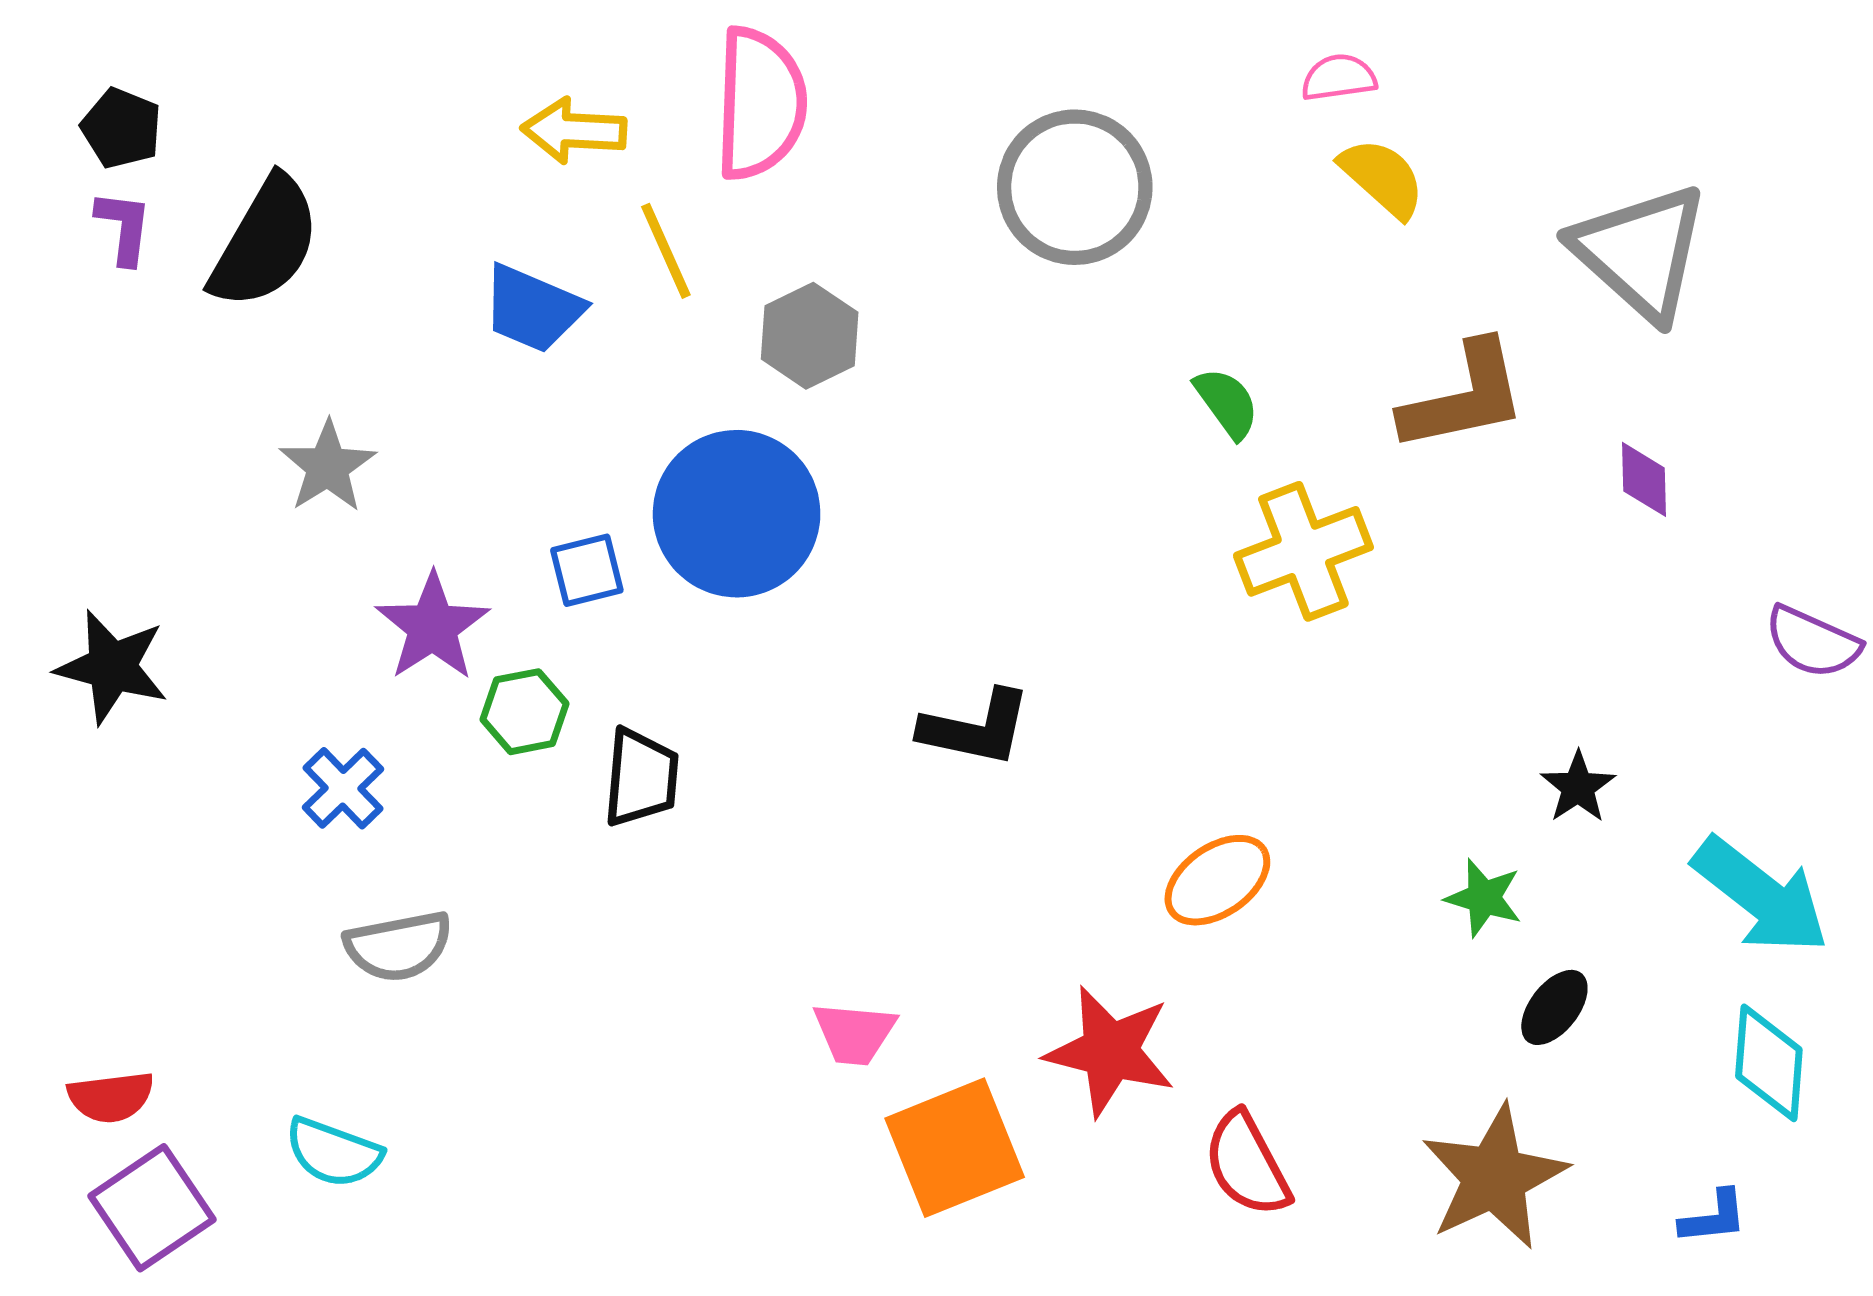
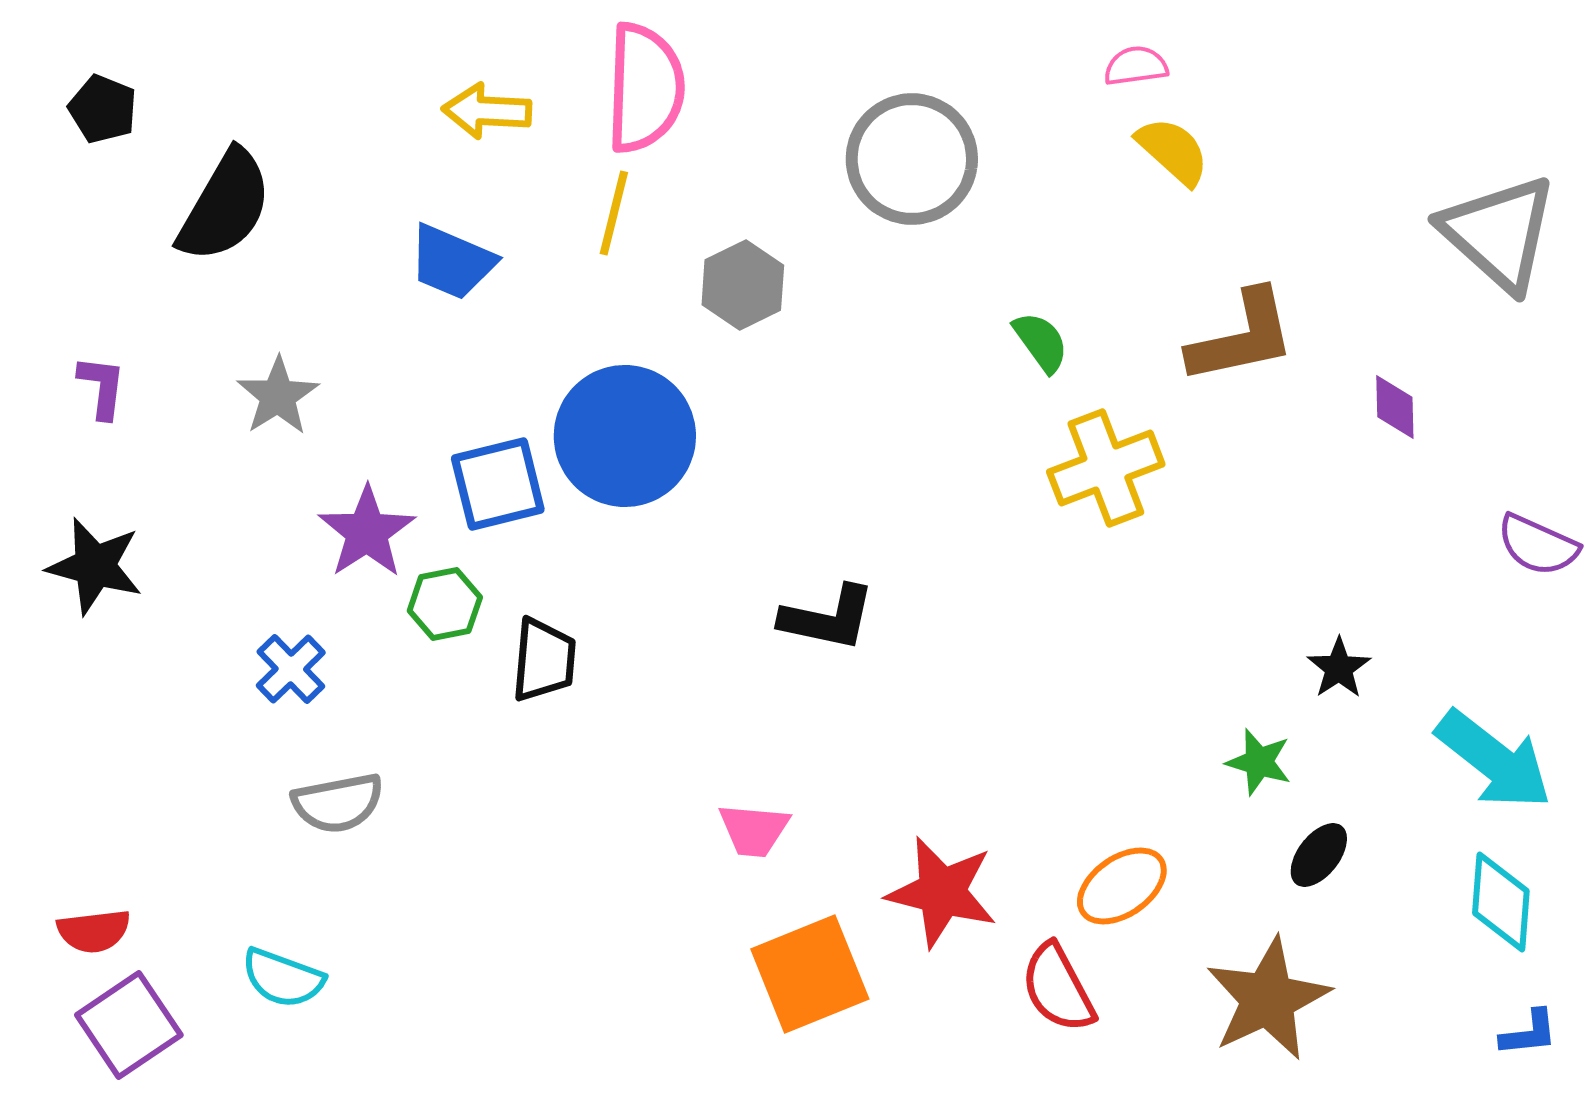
purple L-shape: (124, 227) -> (102, 387), moved
yellow line: (666, 251) -> (614, 213), moved, turned 38
gray triangle: (1640, 252) -> (1499, 233), moved
gray hexagon: (810, 336) -> (743, 285), moved
blue square: (587, 570) -> (498, 484), size x1.5
orange ellipse: (1217, 880) -> (1122, 886), moved
pink trapezoid: (854, 1033) -> (754, 830), moved
blue L-shape: (1714, 1217) -> (1529, 1033), moved

